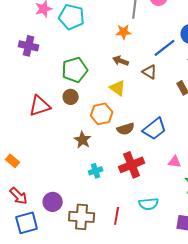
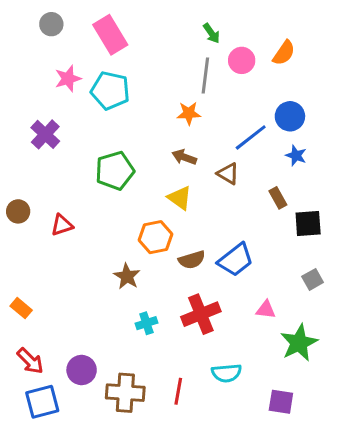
purple cross: (29, 46) -> (45, 134), turned 30
brown circle: (71, 97) -> (18, 211), moved
red triangle: (40, 106) -> (62, 225), size x0.7

